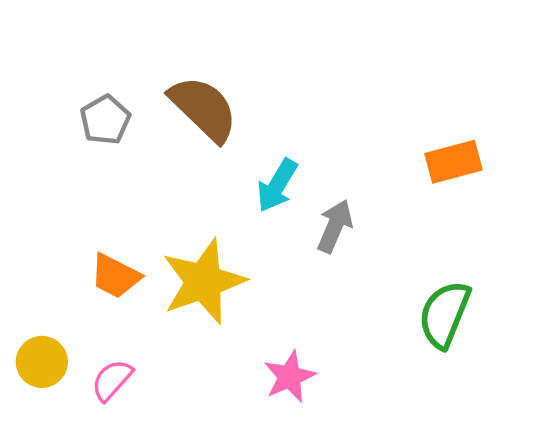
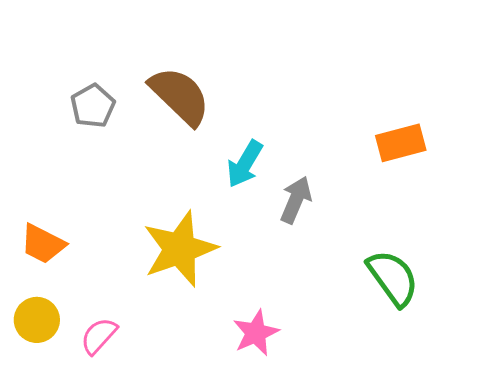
orange trapezoid: (115, 276) -> (43, 244), moved
green semicircle: (444, 314) -> (393, 278), turned 122

